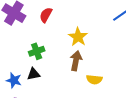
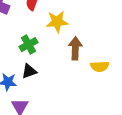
yellow star: (78, 37) -> (57, 22), moved, turned -30

